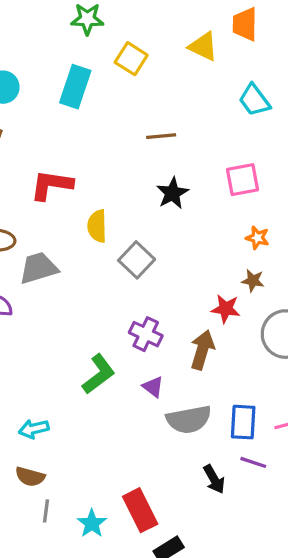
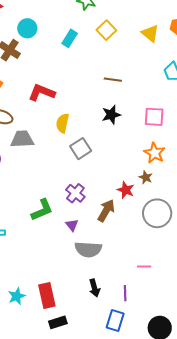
cyan rectangle: (75, 87) -> (70, 38), size x0.7
orange star: (257, 238) -> (155, 153), size x1.5
blue rectangle: (243, 422) -> (115, 321), moved
purple line: (253, 462) -> (125, 293), moved, turned 56

